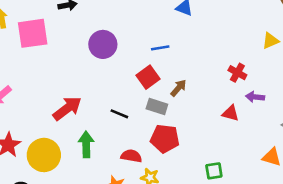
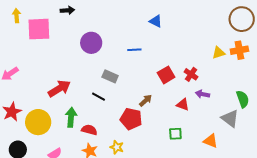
red square: (148, 77) -> (166, 75), moved
brown arrow: (178, 88) -> (146, 100), moved
gray rectangle: (157, 106) -> (110, 76), moved
red semicircle: (131, 156) -> (89, 130), moved
green square: (214, 171) -> (175, 134), moved

